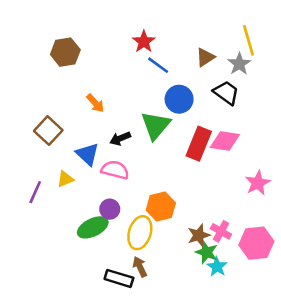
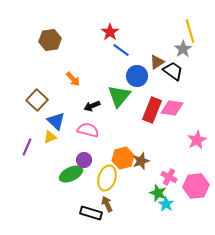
brown triangle: (205, 57) -> (157, 62), moved
blue triangle: (88, 154) -> (56, 121), moved
brown star: (199, 235) -> (141, 161), moved

